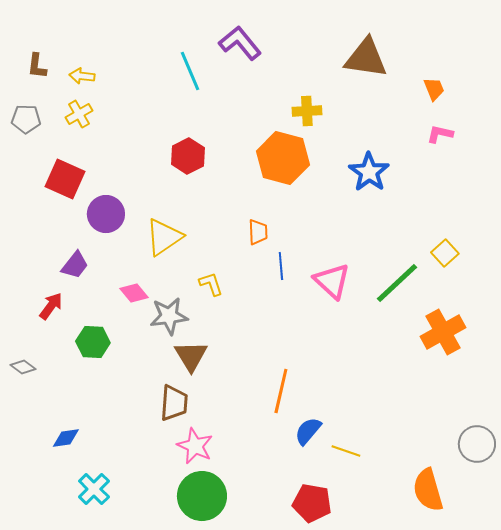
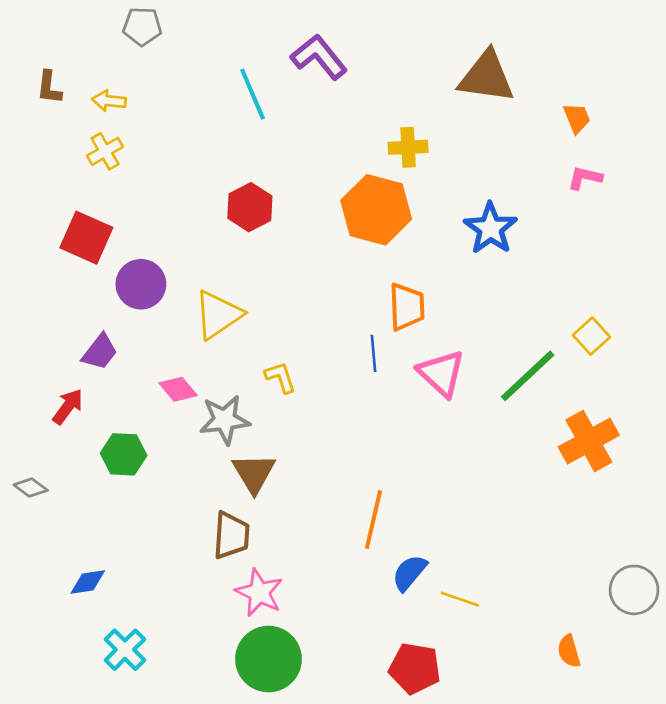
gray pentagon: (26, 119) -> (142, 26), moved
orange trapezoid: (258, 232) -> (407, 307), moved, size x1.4
orange semicircle: (428, 490) -> (569, 651), size x0.6

